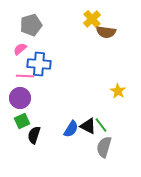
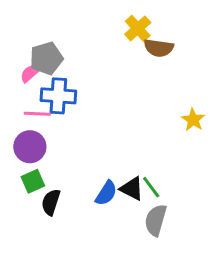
gray pentagon: (31, 25) -> (46, 58), moved
yellow star: (118, 91) -> (193, 120), moved

